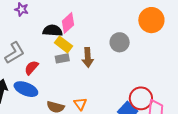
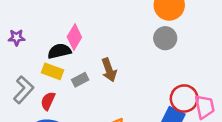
gray circle: (120, 42) -> (165, 38), moved
yellow rectangle: (63, 44) -> (52, 71), moved

